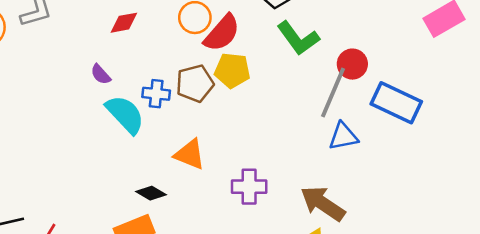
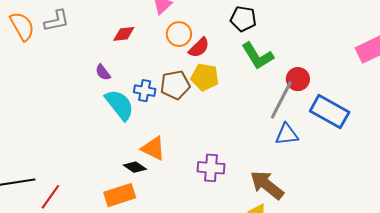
red semicircle: (222, 33) -> (199, 48), size x0.7
orange triangle: (190, 154) -> (153, 148), moved

